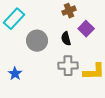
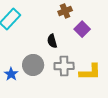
black semicircle: (66, 39) -> (52, 41), moved
gray circle: (37, 41) -> (33, 65), moved

